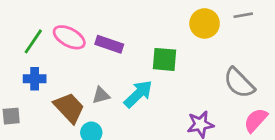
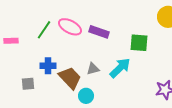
blue cross: (35, 79) -> (48, 66), moved

